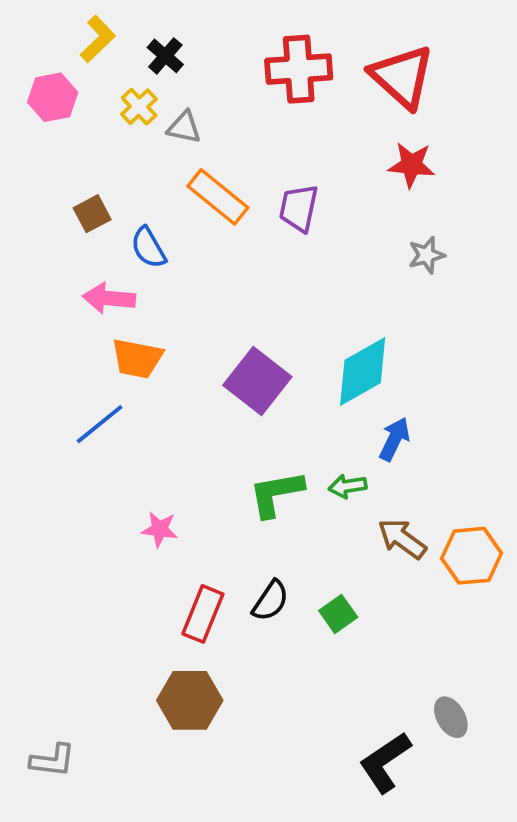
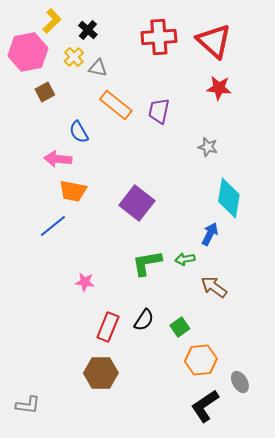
pink hexagon: (53, 97) -> (28, 52), size x1.5
brown square: (92, 214) -> (45, 92), moved
gray star: (426, 255) -> (208, 147), moved, turned 30
cyan diamond: (363, 372) -> (229, 198), moved, turned -51
orange hexagon: (472, 556) -> (201, 360), moved

